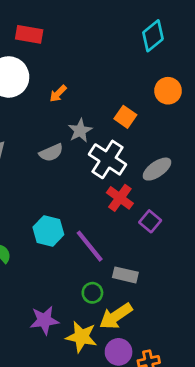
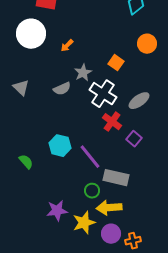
gray rectangle: (125, 275) -> (116, 178), size x1.4
yellow arrow: (116, 316) -> (109, 208), turned 30
yellow star: (81, 337) -> (84, 223), turned -30

